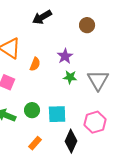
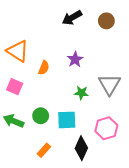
black arrow: (42, 17) -> (72, 18), moved
brown circle: (87, 25) -> (106, 21), moved
green star: (70, 77) -> (81, 93), moved

